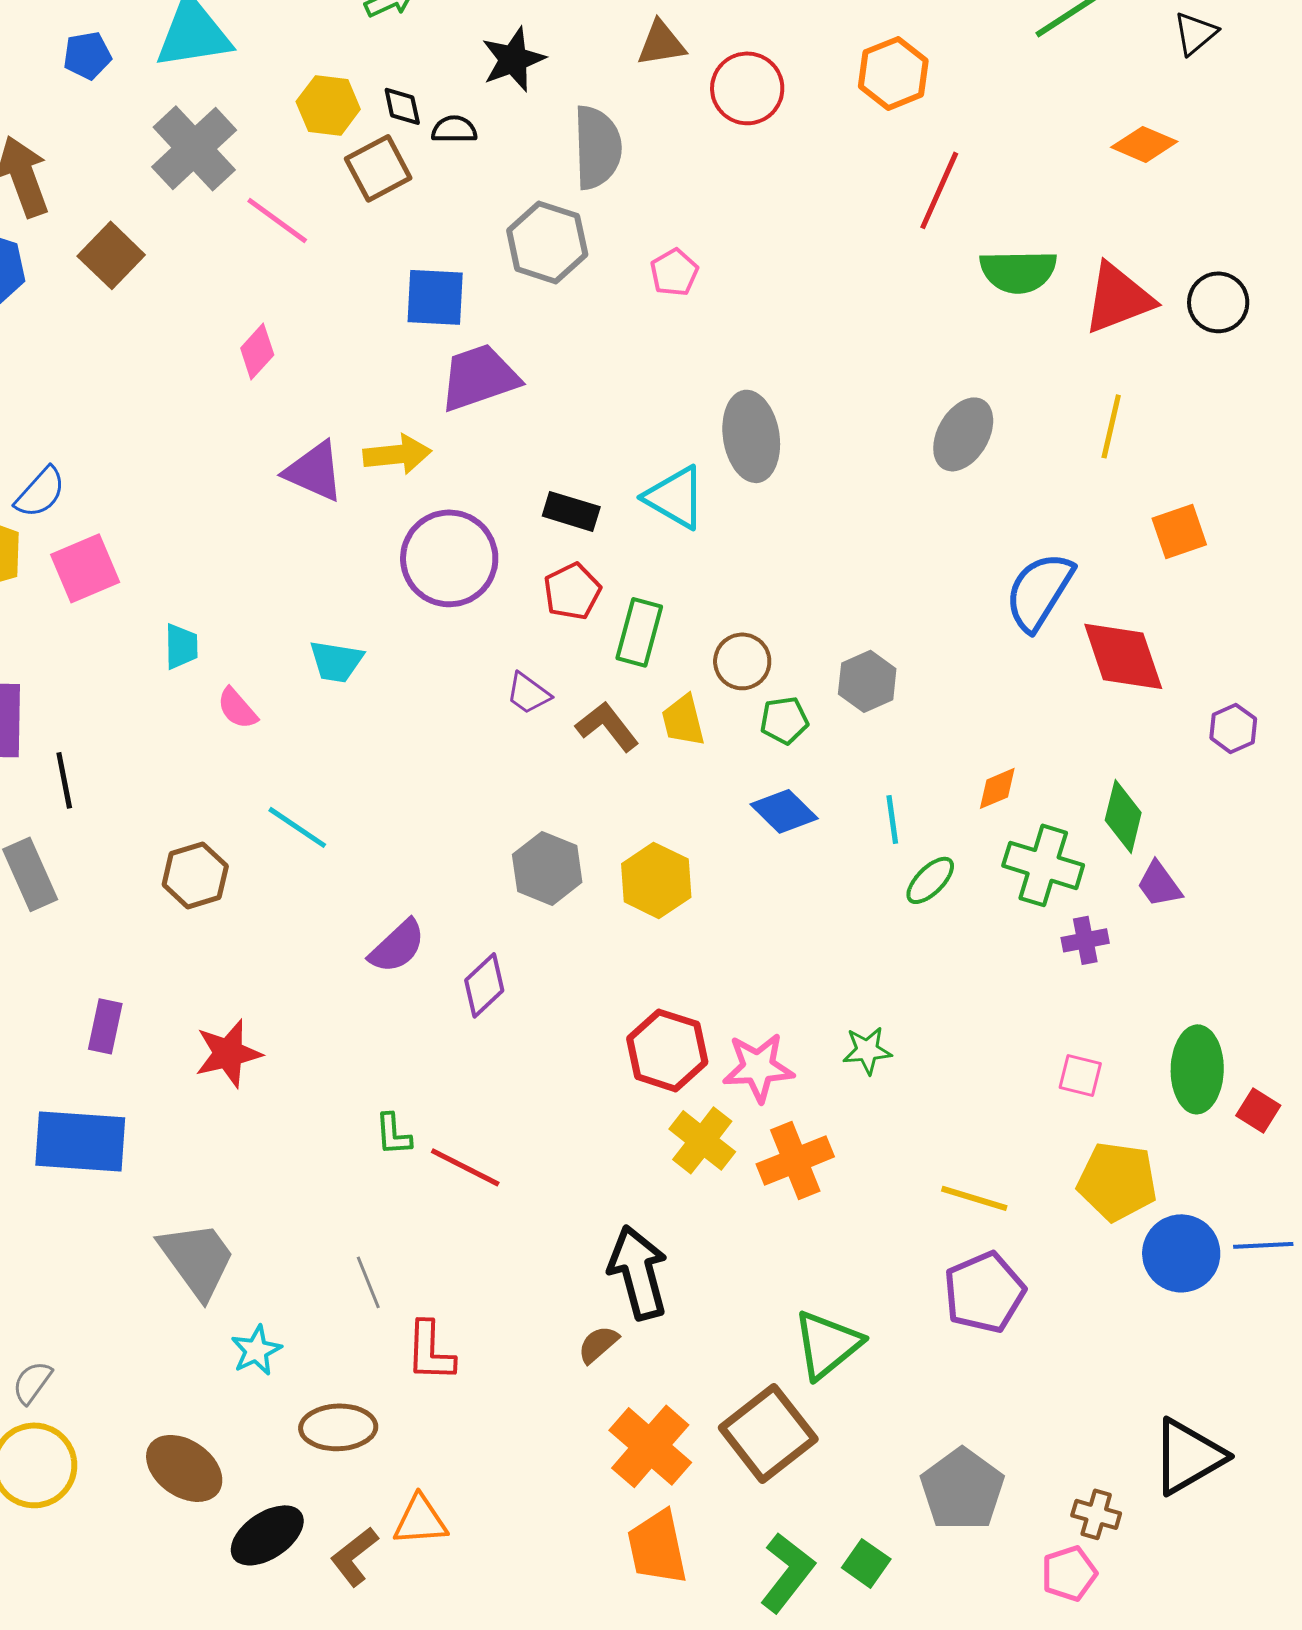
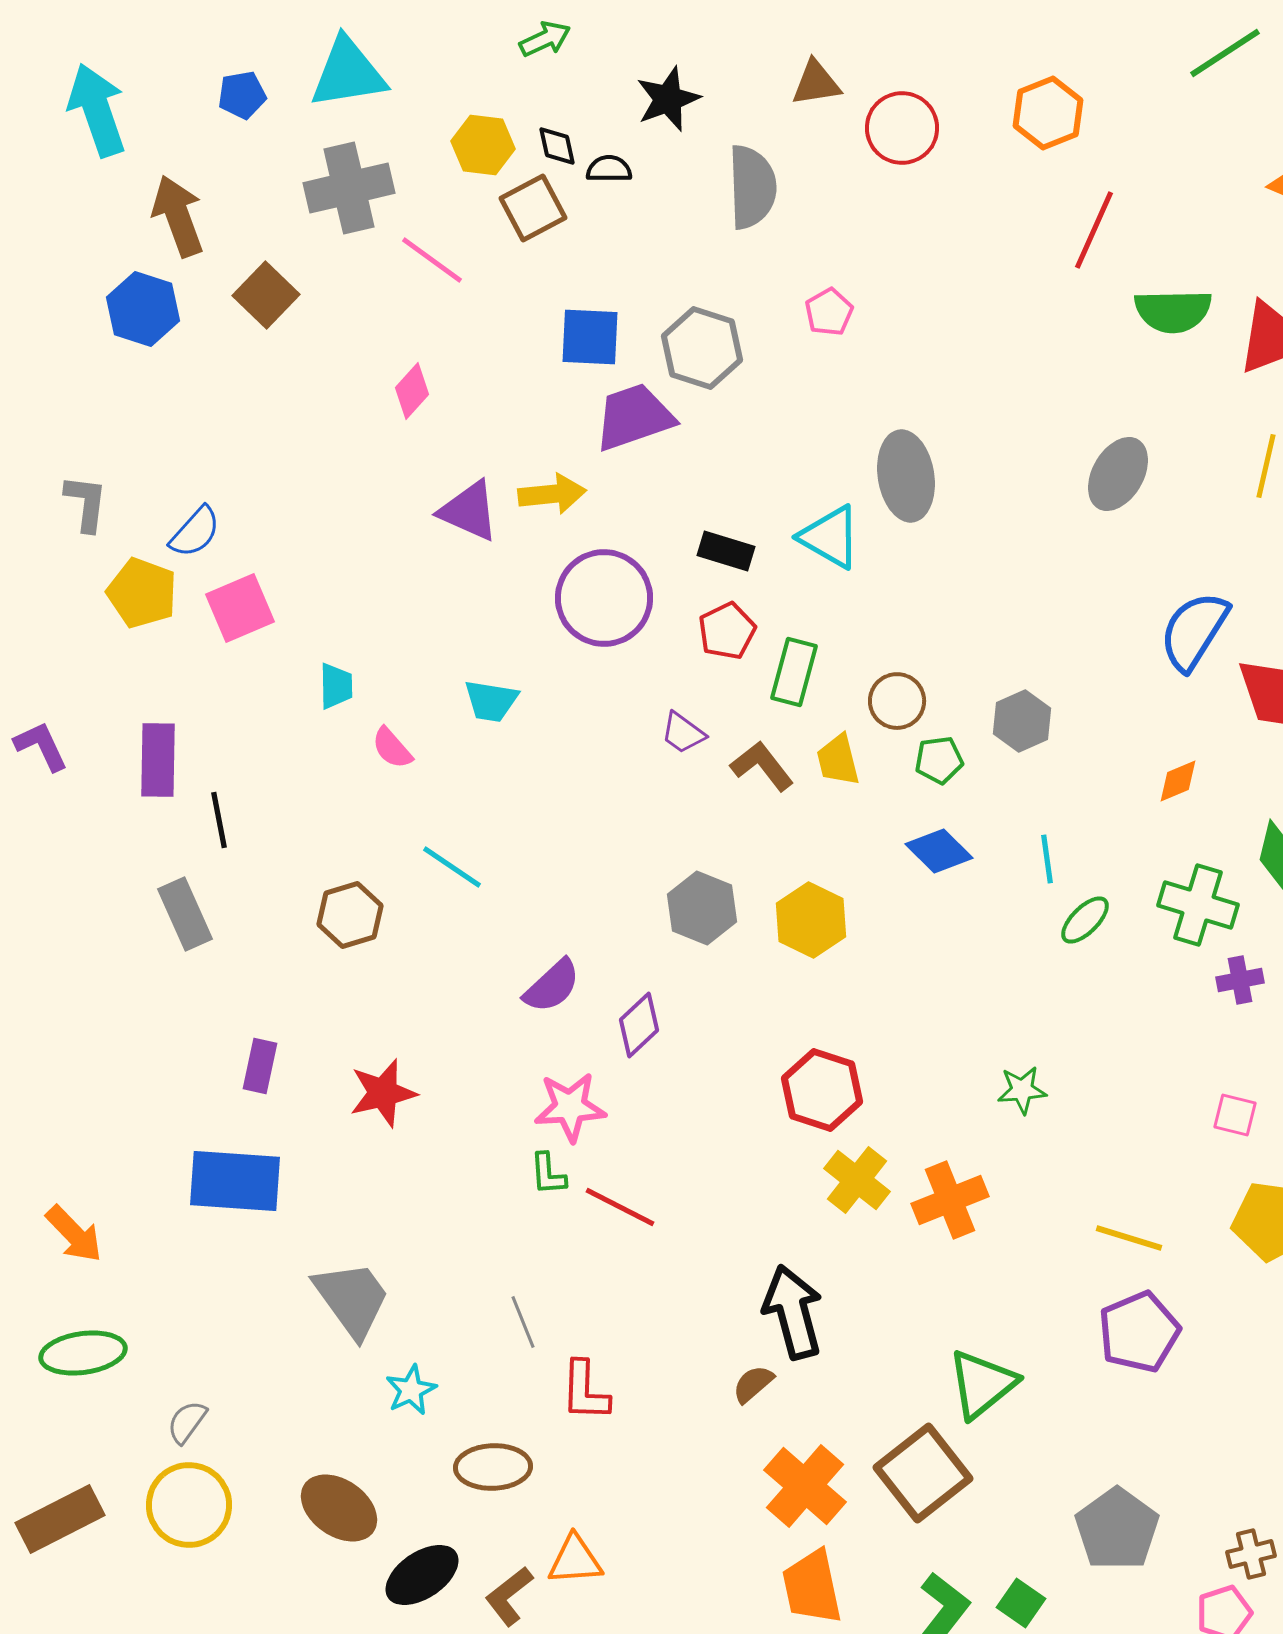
gray cross: (194, 148) -> (349, 188), turned 30
gray hexagon: (547, 242) -> (702, 348), moved
orange diamond: (997, 788) -> (1178, 781), moved
pink star: (758, 1067) -> (570, 1107), moved
brown cross: (1096, 1514) -> (1251, 1554), turned -30

